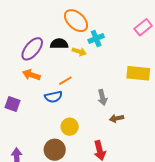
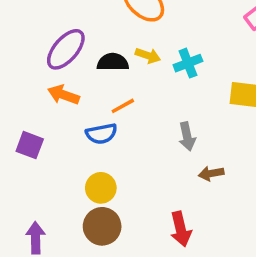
cyan cross: (96, 39) -> (188, 63), moved
black semicircle: (59, 44) -> (113, 62), moved
yellow circle: (70, 127) -> (101, 188), moved

